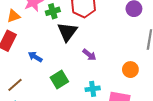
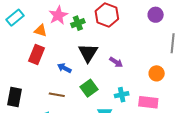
orange triangle: (14, 16) -> (41, 31), turned 40
black triangle: (67, 32) -> (88, 53), moved
brown line: (15, 85) -> (57, 95), moved, turned 56

